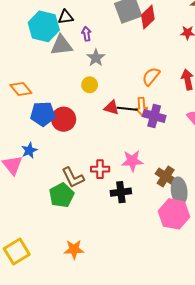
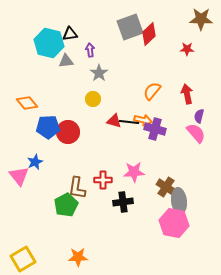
gray triangle: (61, 45) -> (66, 61), size x0.7
orange arrow: (142, 107) -> (143, 120), turned -72
brown L-shape: (73, 177) -> (77, 188), turned 35

